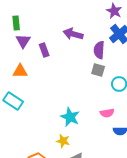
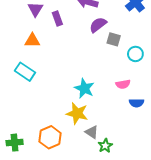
purple semicircle: (99, 50) -> (98, 25), moved, turned 48
yellow star: (63, 141) -> (77, 113), size x1.5

